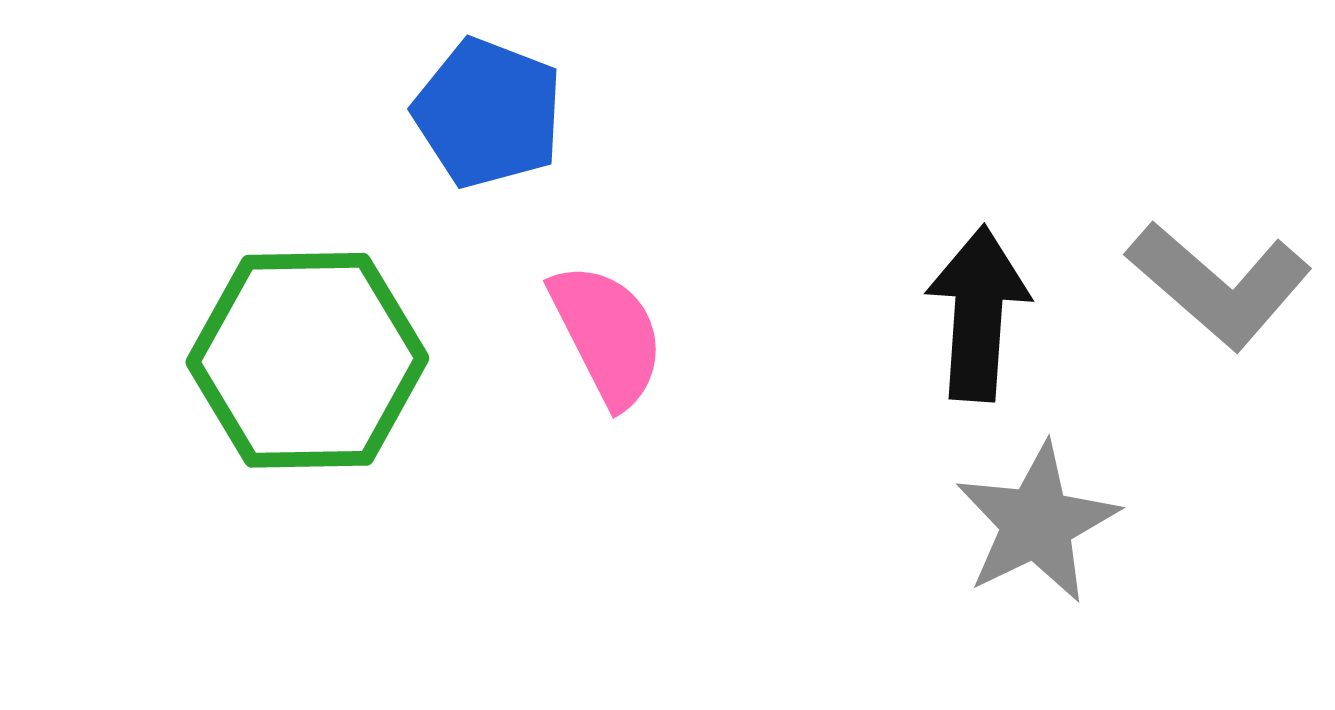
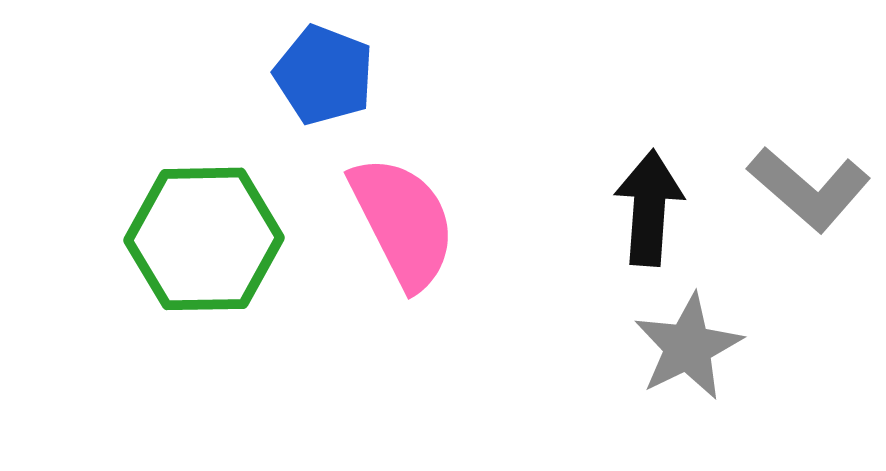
pink semicircle: (607, 335) -> (403, 222), size x1.4

